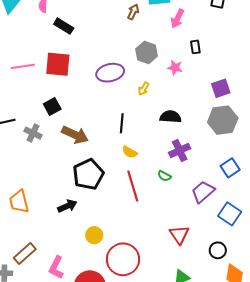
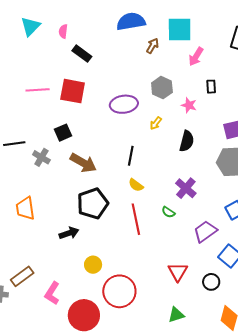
black semicircle: (171, 117) -> (187, 141), moved, turned 95
purple cross: (180, 150) -> (186, 188), turned -30
orange trapezoid: (19, 202) -> (25, 208), moved
black circle: (218, 250) -> (211, 282), moved

